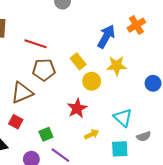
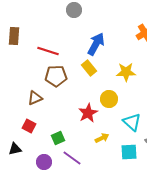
blue arrow: (106, 36) -> (96, 44), moved
yellow circle: (92, 81) -> (109, 99), moved
brown triangle: (22, 93) -> (35, 98), size x0.7

